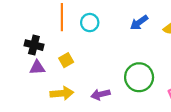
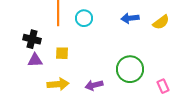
blue arrow: (139, 23) -> (130, 18), turned 30
yellow square: (66, 60) -> (62, 53), turned 32

